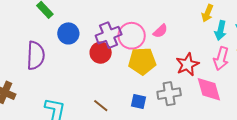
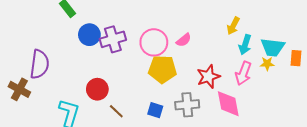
purple cross: (109, 35) -> (113, 39), moved
red circle: (101, 53) -> (97, 89), moved
purple semicircle: (36, 55) -> (39, 64), moved

